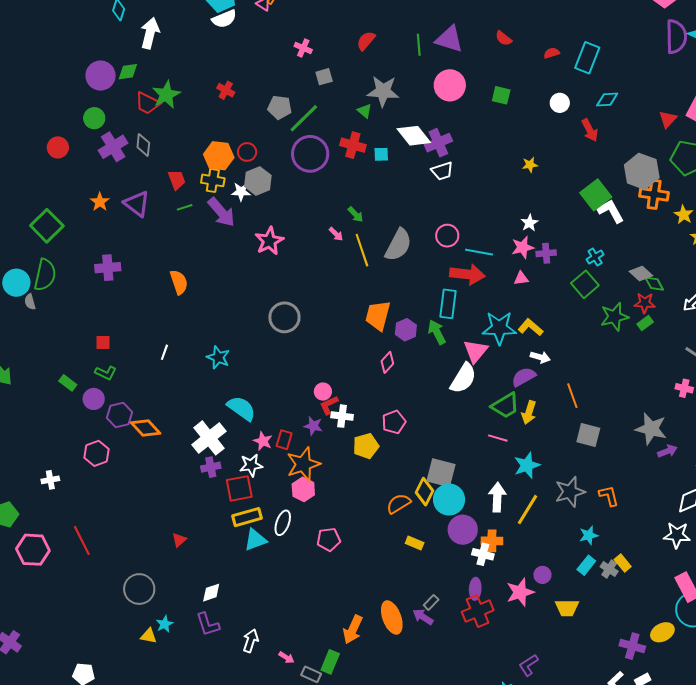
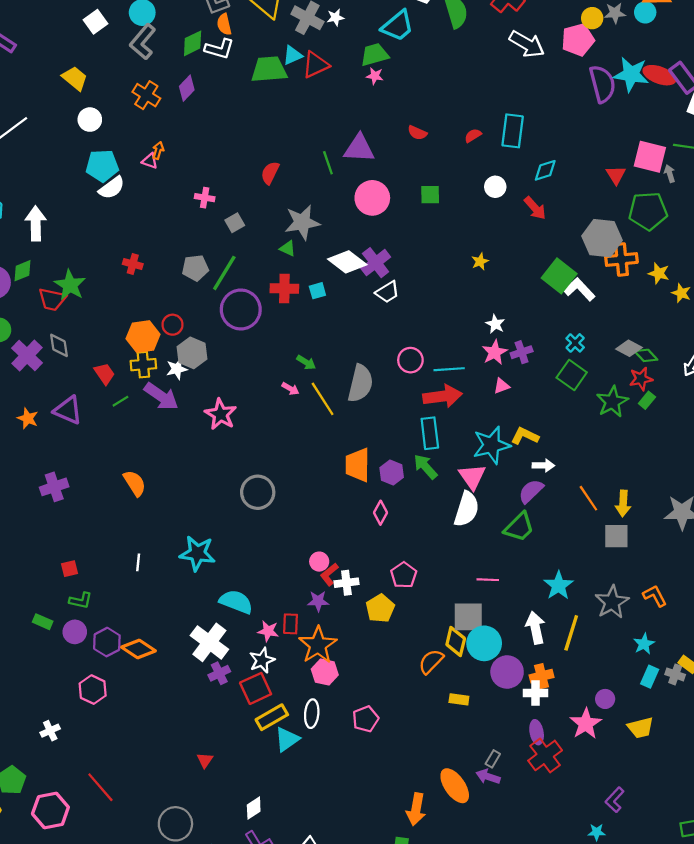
cyan star: (218, 357) -> (197, 553), size x1.4
yellow arrow: (529, 412) -> (623, 503), moved
pink line: (498, 438) -> (488, 580), moved

